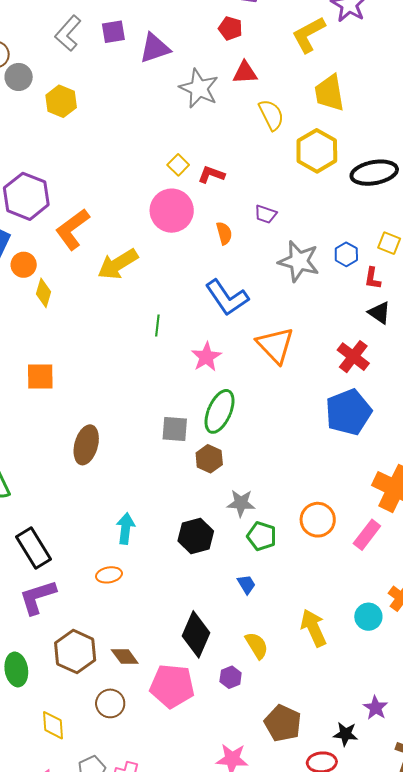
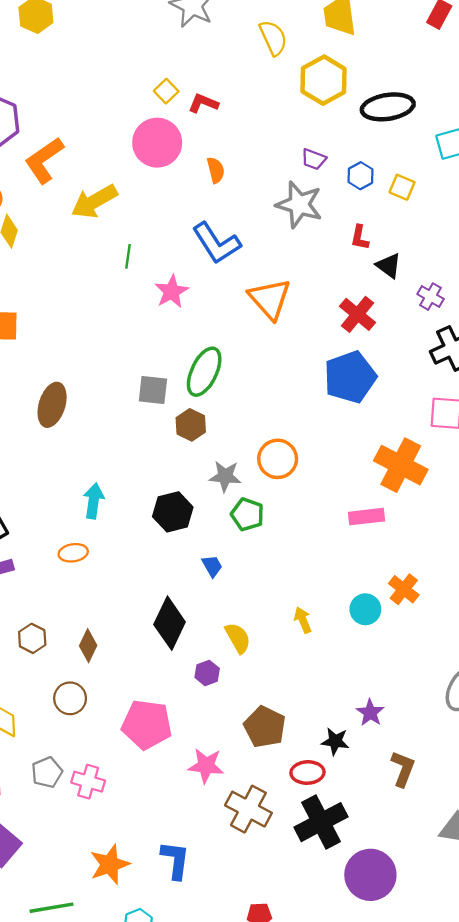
purple trapezoid: (266, 214) -> (314, 159), moved
blue hexagon: (346, 254) -> (360, 176), moved
red L-shape: (373, 278) -> (360, 238), moved
green line: (157, 325) -> (128, 256), moved
pink star: (206, 357) -> (172, 292), moved
orange circle: (318, 520) -> (278, 459), moved
pink rectangle: (367, 535) -> (367, 517), turned 44
blue trapezoid: (246, 584) -> (212, 566), moved
yellow arrow: (314, 628) -> (303, 620), size x0.6
brown hexagon: (75, 652) -> (32, 638), size x0.6
brown diamond: (125, 656) -> (88, 646), turned 60
pink pentagon: (172, 686) -> (147, 725), moved

